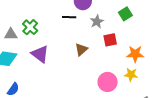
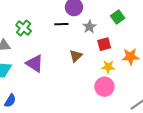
green cross: (30, 27) -> (24, 28), moved
yellow star: (131, 75) -> (108, 67), moved

